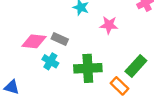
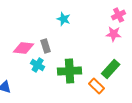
pink star: (109, 25) -> (114, 34), moved
gray rectangle: (60, 39) -> (46, 46), turned 48

